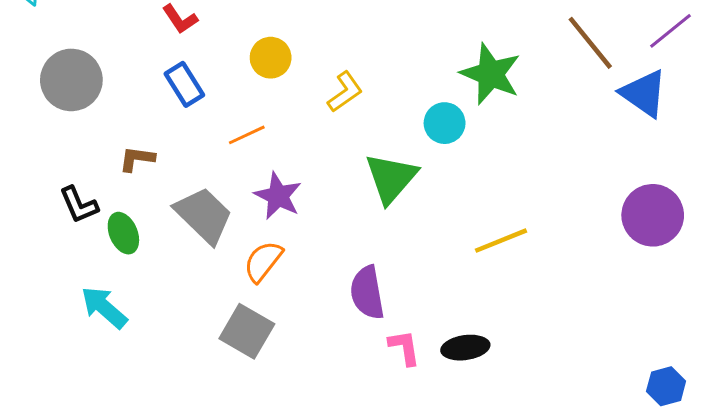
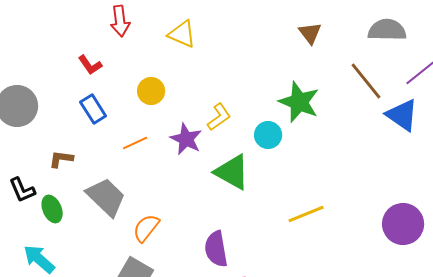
yellow L-shape: (345, 92) -> (219, 117), moved
green triangle: (391, 178) -> (232, 172), turned -42
purple star: (278, 196) -> (186, 139), moved
purple circle: (653, 215) -> (403, 224), moved

